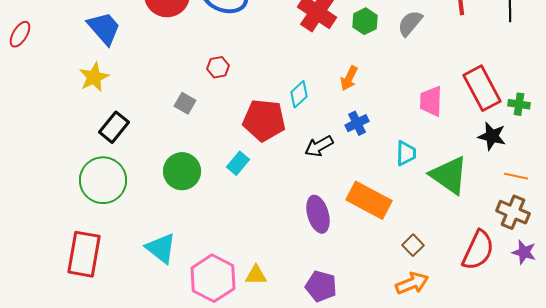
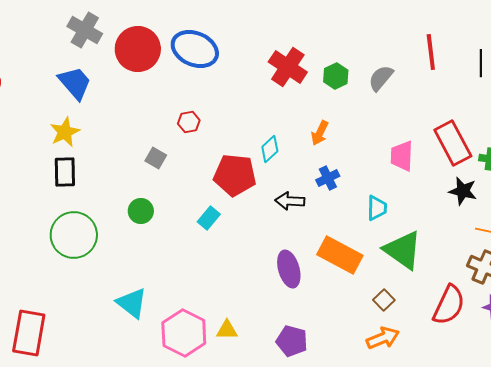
black rectangle: (114, 127) -> (65, 172), moved, turned -40
black arrow: (319, 146) -> (290, 201), turned 32
green circle: (182, 171) -> (141, 211), moved, size x0.7
green triangle: (449, 175) -> (403, 250), moved
red rectangle: (84, 254) -> (29, 333), moved

